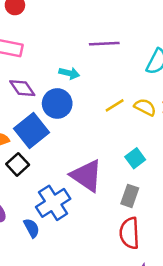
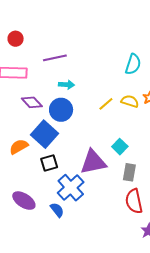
purple line: (104, 44) -> (55, 58), moved
cyan square: (135, 158) -> (120, 147), moved
black square: (18, 164) -> (49, 163), moved, turned 36
purple triangle: (87, 176) -> (93, 162), turned -36

